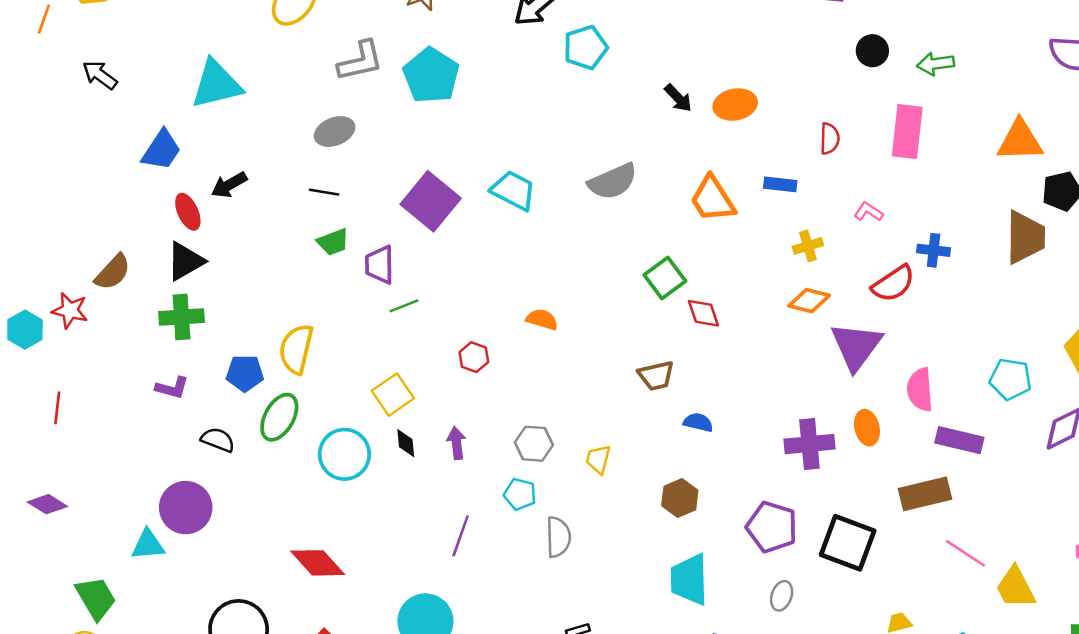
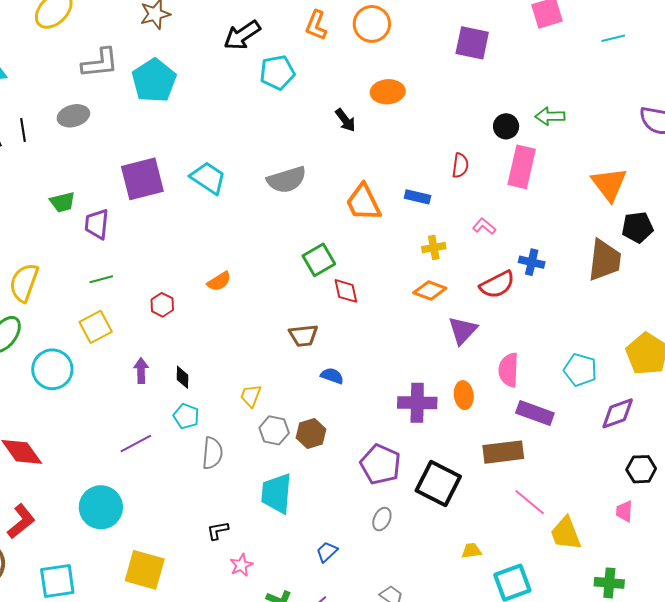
black circle: (872, 51) -> (506, 126), moved
orange ellipse: (735, 104) -> (388, 92), moved
orange triangle: (1020, 141) -> (609, 184), turned 48
black line: (324, 192) -> (23, 130), moved, turned 65
purple square: (431, 201) -> (142, 179), turned 30
green line: (404, 306) -> (101, 279), moved
orange semicircle: (542, 319) -> (219, 281), turned 125
purple triangle: (856, 346) -> (463, 330), size x0.7
black diamond: (406, 443) -> (183, 377), moved
gray hexagon: (534, 444) -> (274, 430), moved
purple line: (461, 536) -> (136, 443), turned 36
cyan trapezoid: (689, 580) -> (276, 493), moved

